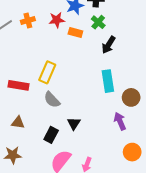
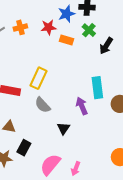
black arrow: (109, 45) -> (106, 46), moved
purple arrow: (120, 121) -> (82, 106), moved
black rectangle: (51, 135) -> (24, 148), moved

